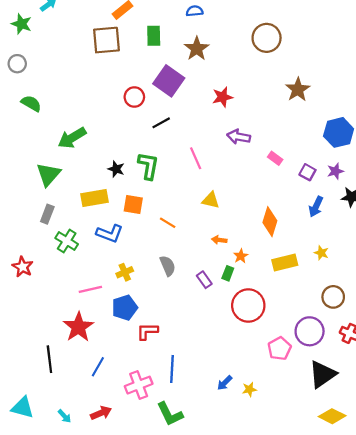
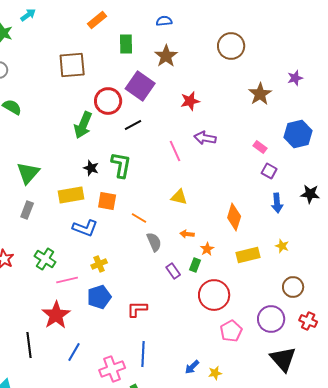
brown square: (106, 40) -> (72, 65), moved
red circle: (134, 97) -> (108, 101), size x1.4
green arrow: (72, 138) -> (83, 125), moved, turned -36
pink line: (196, 158) -> (175, 151), moved
pink rectangle: (275, 158) -> (260, 147), moved
purple star: (335, 171) -> (295, 78), moved
blue arrow: (316, 207) -> (277, 203), turned -30
green cross: (67, 241) -> (45, 259), moved
gray semicircle: (168, 266) -> (154, 242), moved
red L-shape: (147, 331) -> (137, 309), moved
pink pentagon: (279, 348) -> (231, 331), moved
black triangle: (322, 374) -> (283, 359), turned -36

